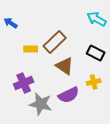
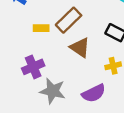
purple semicircle: (69, 95) -> (94, 93), moved

